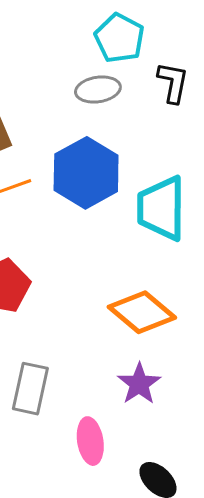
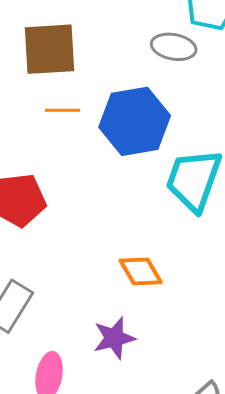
orange diamond: (142, 312) -> (141, 271), size x0.7

